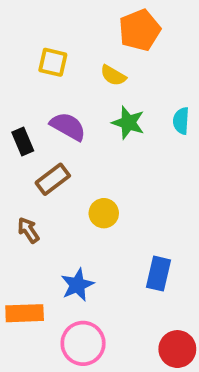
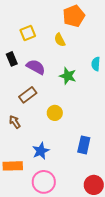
yellow square: (53, 62) -> (28, 33), turned -35
yellow semicircle: (113, 75) -> (60, 40), turned 32
green star: (128, 123) -> (68, 76), moved
black rectangle: (23, 141) -> (12, 59), moved

